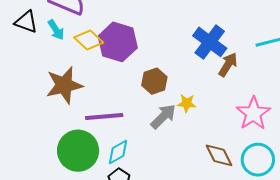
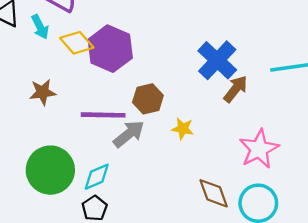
brown star: (64, 85) -> (43, 92), size x0.6
gray arrow: (163, 116) -> (129, 134), moved
purple line: (104, 117) -> (103, 115), moved

